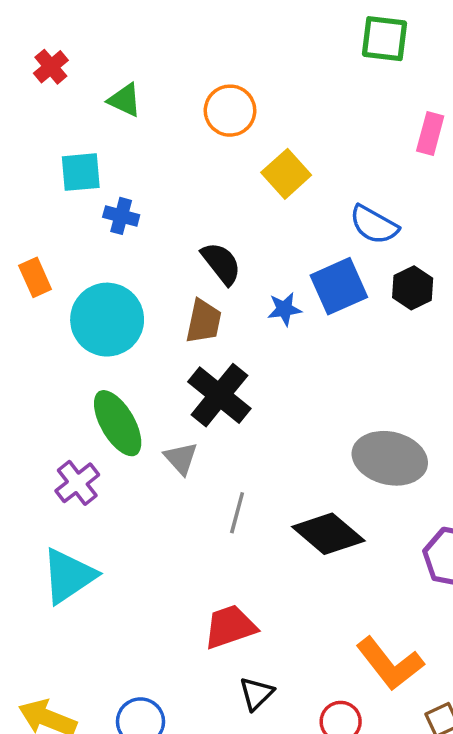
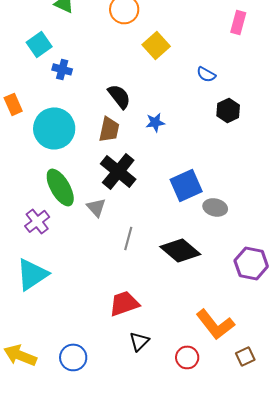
cyan square: (81, 172) -> (39, 44), turned -30
blue semicircle: (374, 225) -> (206, 74), size x0.7
blue square: (339, 286) -> (186, 185), moved
gray ellipse: (390, 458) -> (215, 207), size x0.6

